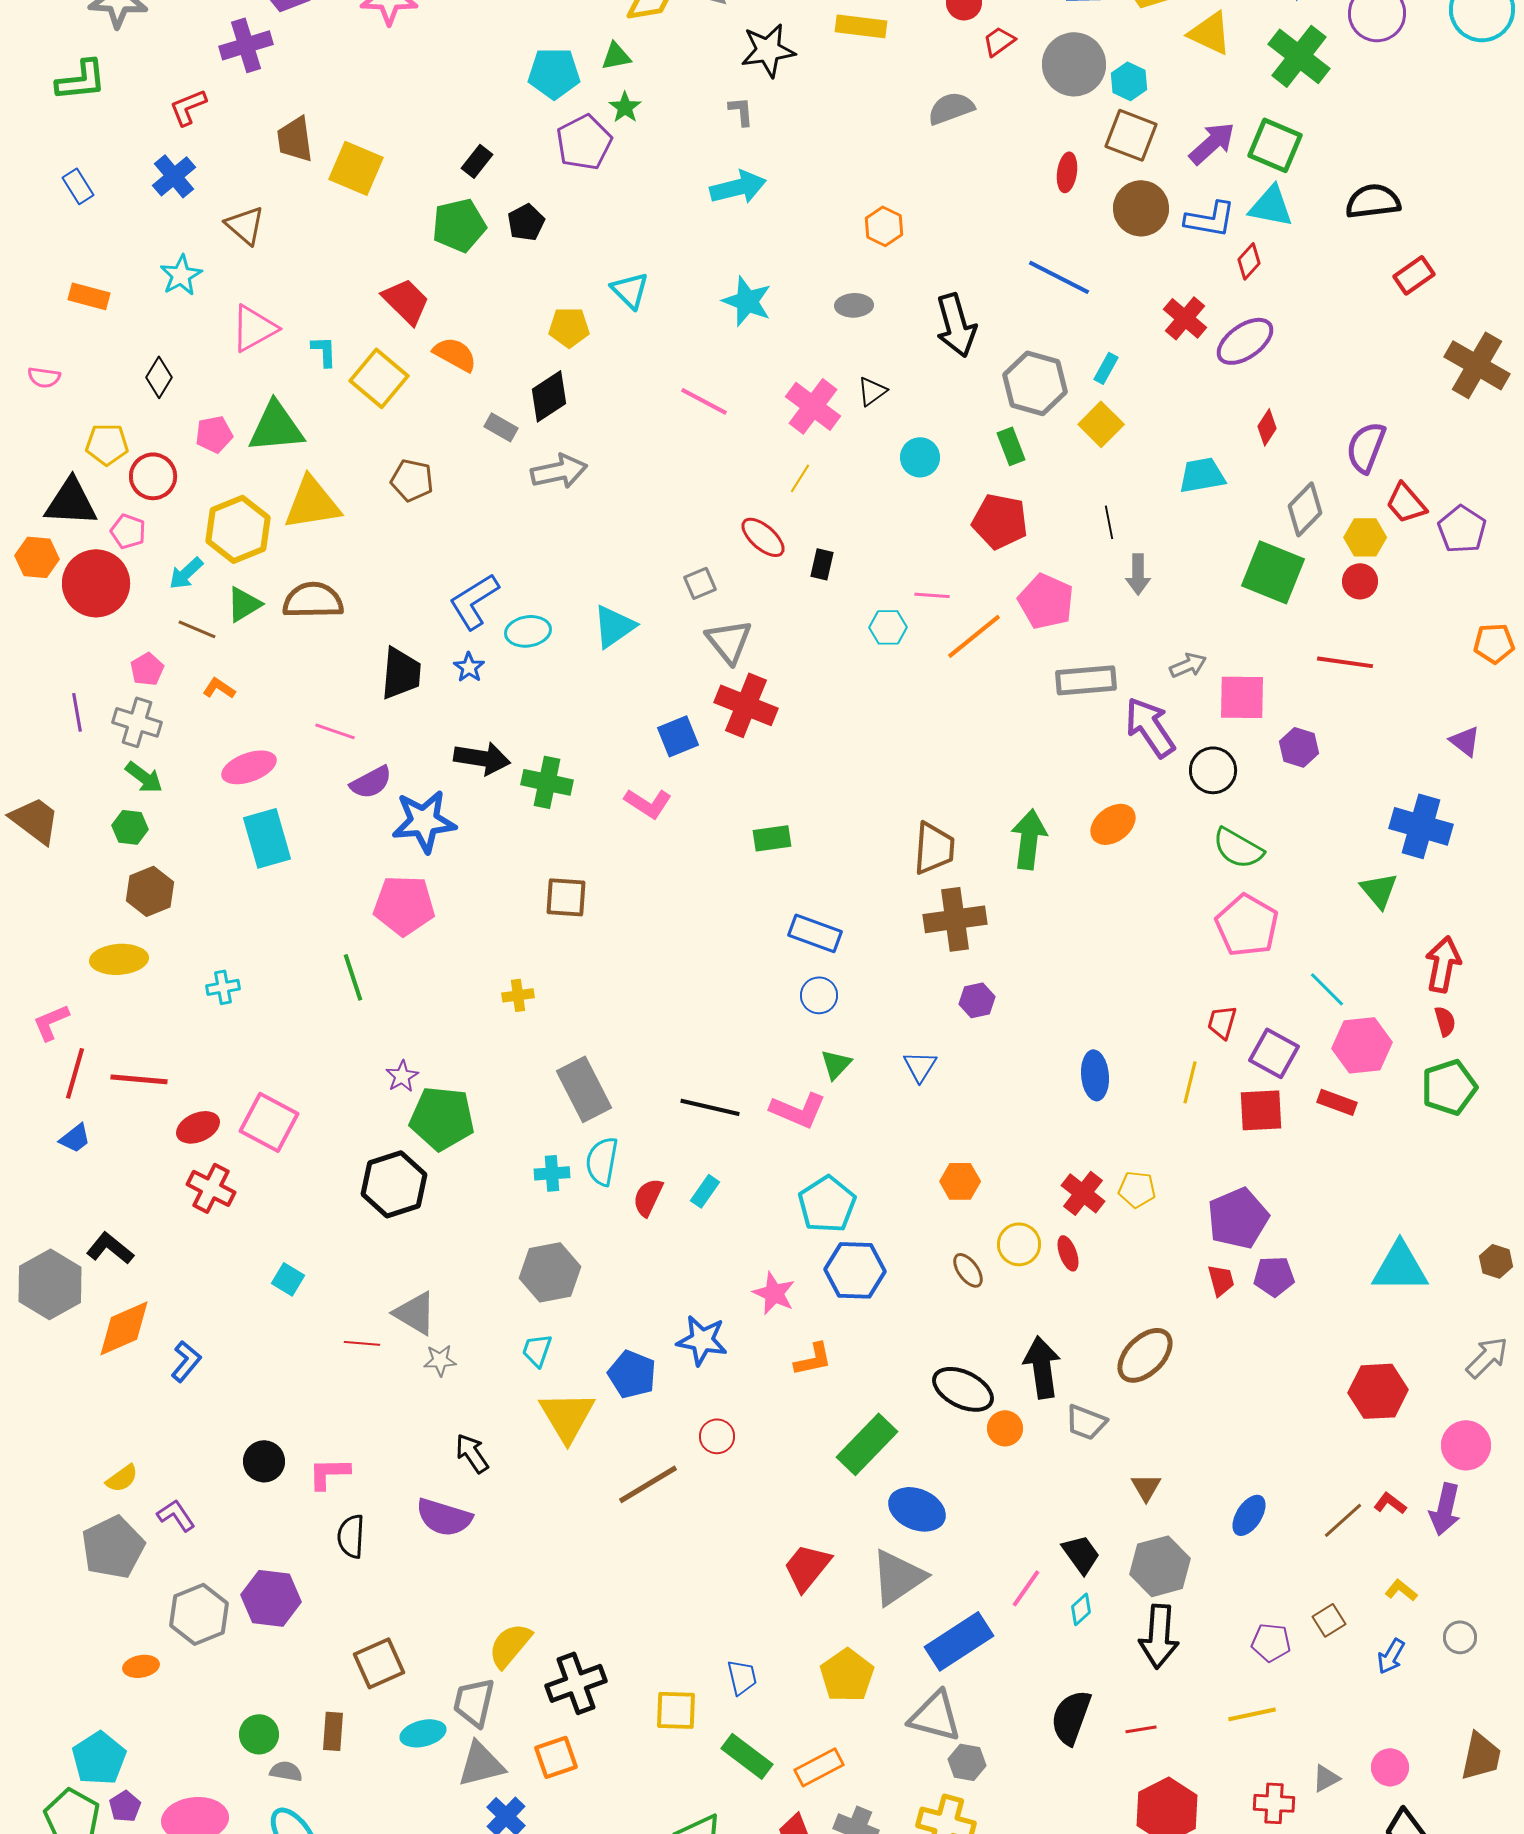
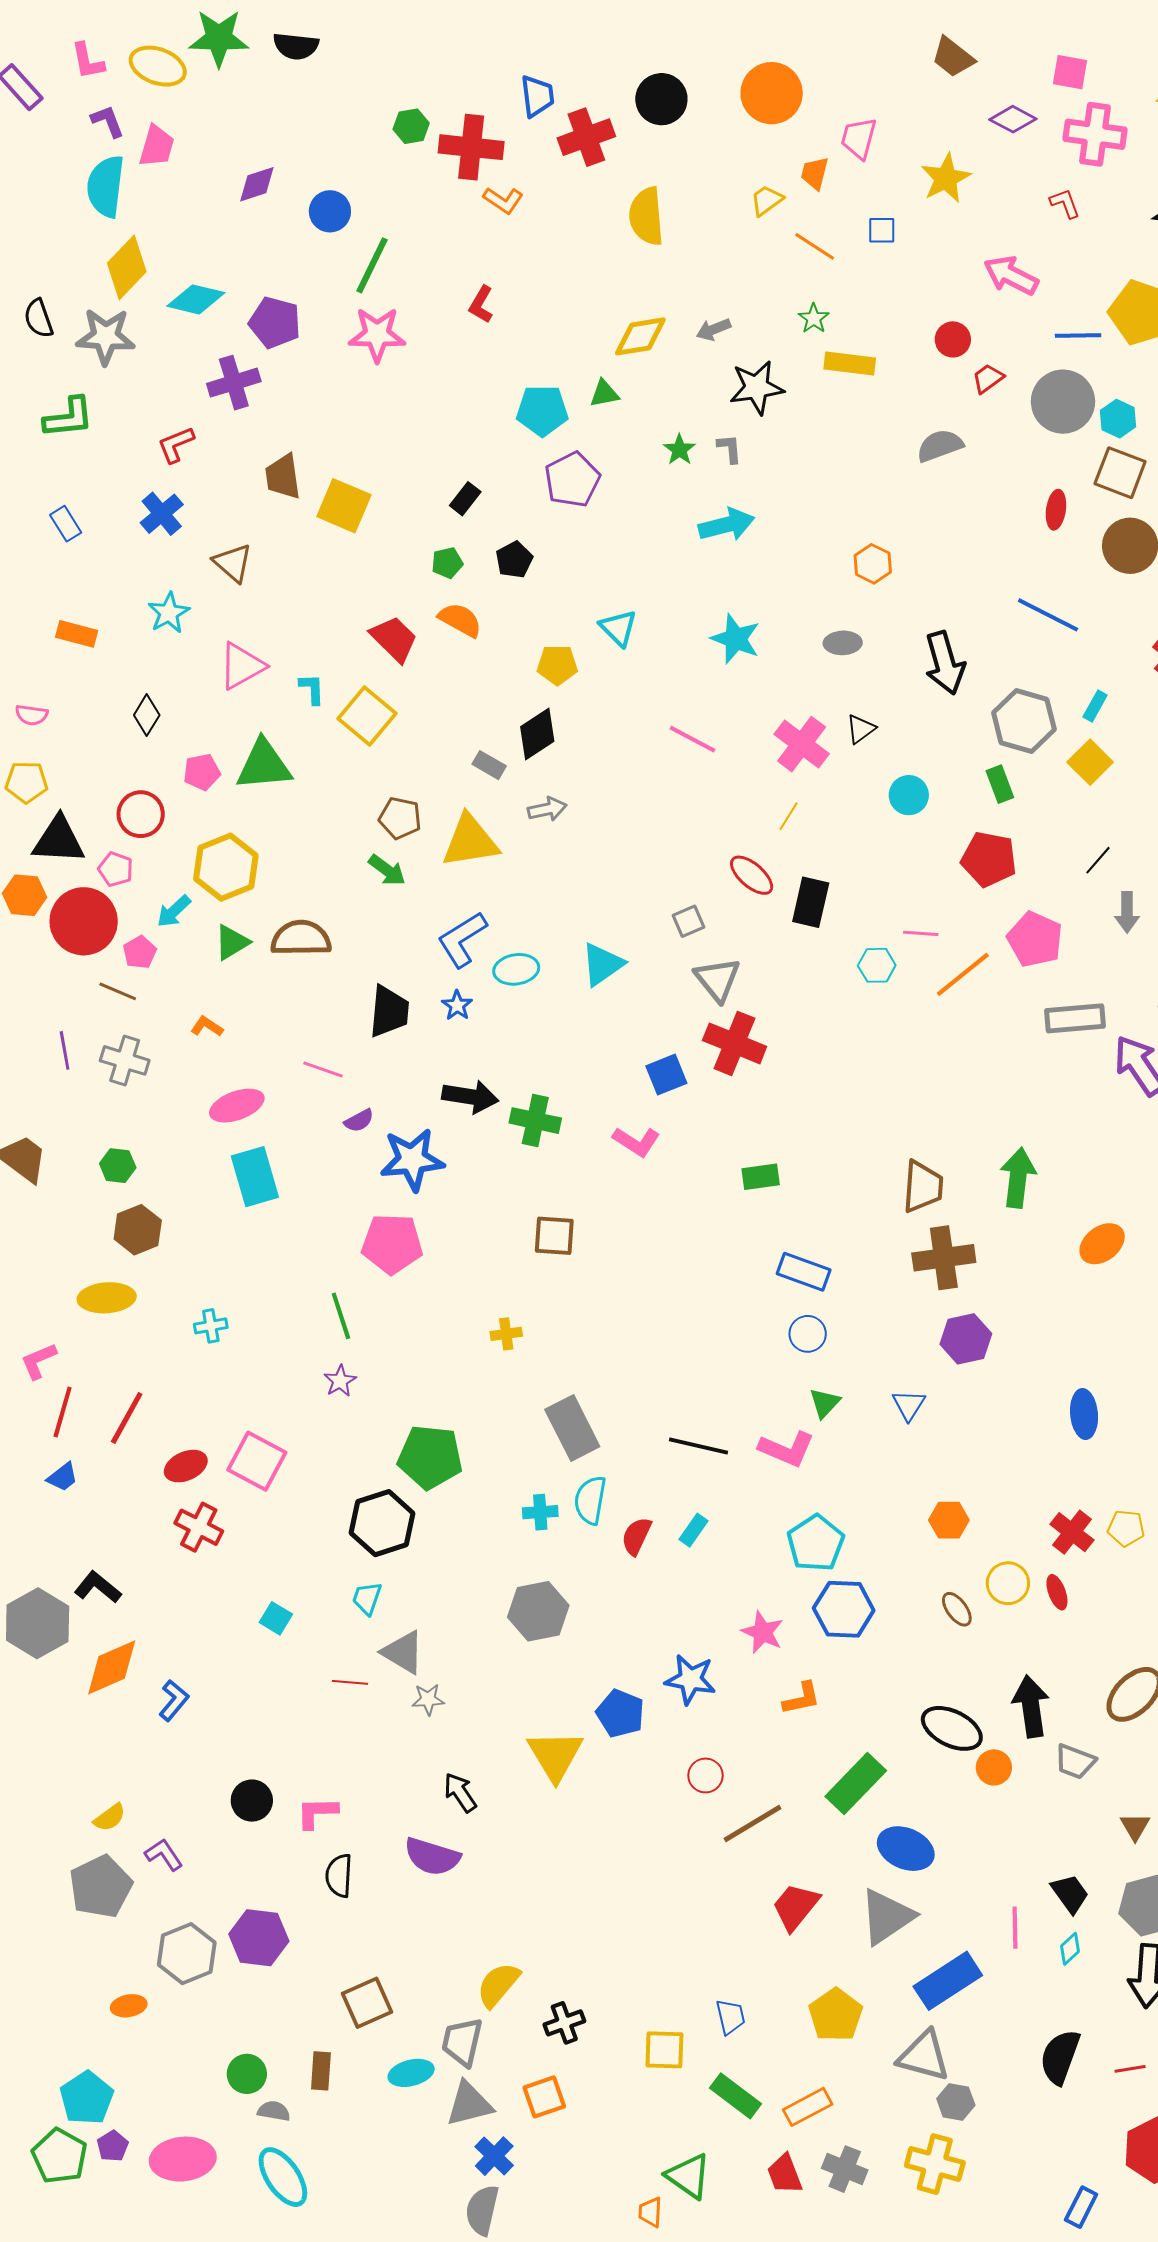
green star: (625, 107) -> (679, 450), moved
green pentagon: (459, 225) -> (447, 563), size x0.6
orange semicircle: (455, 354) -> (460, 620), moved
yellow pentagon: (107, 444) -> (27, 782), moved
gray arrow: (559, 471) -> (547, 809), size x0.7
yellow triangle: (312, 503) -> (470, 841), moved
black line: (1109, 522) -> (1098, 860), turned 52
black rectangle: (822, 564) -> (811, 902), size x1.6
brown line: (197, 629) -> (118, 991), moved
pink pentagon: (147, 669) -> (140, 952), moved
green arrow: (144, 777) -> (387, 870), moved
purple semicircle: (371, 782) -> (359, 1121), size x0.7
orange ellipse: (1113, 824) -> (1102, 1244), moved
purple hexagon: (977, 1000) -> (966, 1339), size x1.4
purple star: (402, 1076) -> (340, 1381), moved
red line: (139, 1079) -> (127, 1418), turned -66
cyan trapezoid: (537, 1350) -> (367, 1598), moved
brown line: (648, 1484) -> (753, 1824), moved
pink line: (1026, 1588) -> (1015, 1928), turned -36
black cross: (576, 1683) -> (564, 2023), size x0.7

